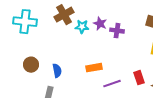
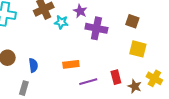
purple star: (100, 24) -> (80, 11), moved
purple cross: (117, 31) -> (96, 28), size x1.5

